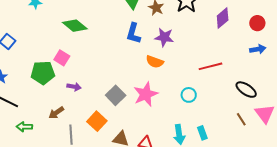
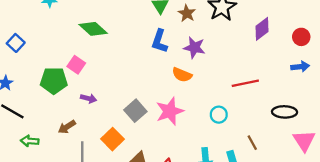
black ellipse: (246, 90) -> (285, 112), turned -35
brown line: (241, 119) -> (252, 143), moved

